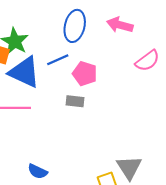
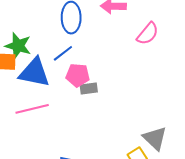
pink pentagon: (85, 74) -> (78, 75), moved

